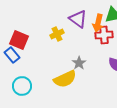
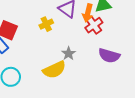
red cross: (104, 35) -> (94, 25), turned -30

